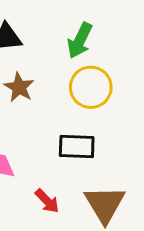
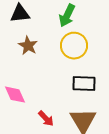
black rectangle: (77, 146) -> (84, 84), moved

